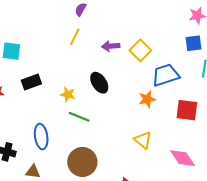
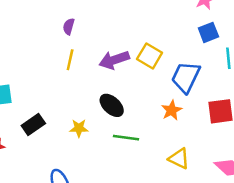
purple arrow: (111, 46) -> (114, 60), size x1.4
blue trapezoid: (166, 75) -> (186, 77), turned -32
green line: (79, 117) -> (126, 138), moved

